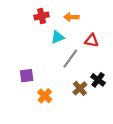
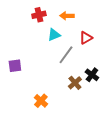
red triangle: (92, 40) -> (86, 38), turned -40
purple square: (27, 76) -> (15, 66), moved
orange cross: (45, 96) -> (41, 101), moved

